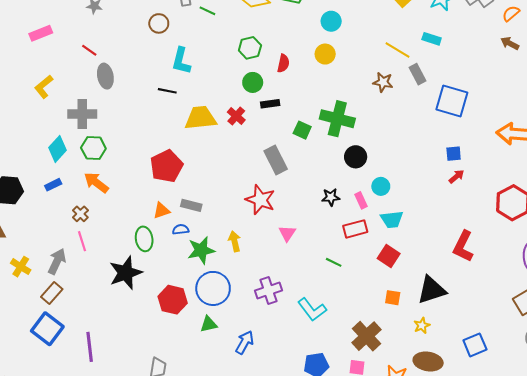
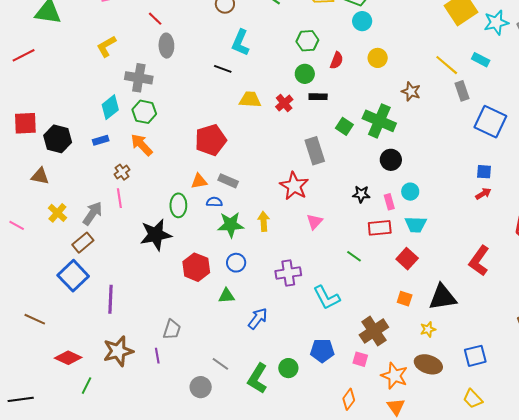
cyan circle: (331, 21) -> (362, 21), moved
brown star: (383, 82) -> (411, 92), moved
yellow trapezoid: (201, 118) -> (250, 99), size x0.7
blue circle: (213, 288) -> (236, 263), size x0.6

